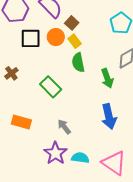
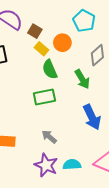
orange circle: (56, 37) -> (62, 43), moved
green rectangle: (51, 87) -> (44, 97), moved, turned -45

